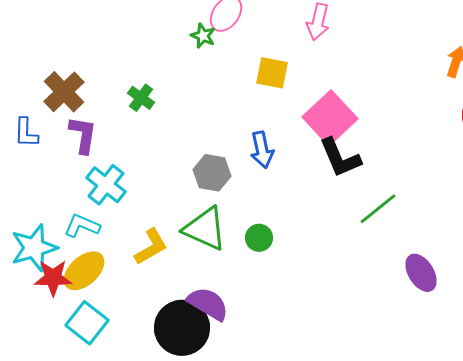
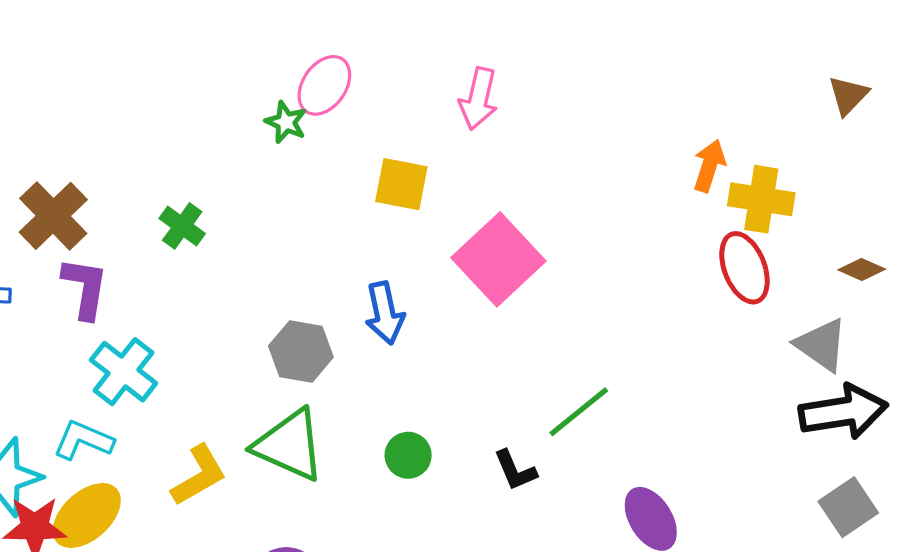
black L-shape: (340, 158) -> (515, 470), moved, size x0.6
green circle: (259, 238) -> (408, 455), moved

